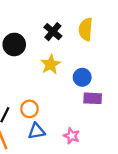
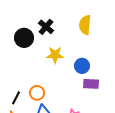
black cross: (53, 32) -> (46, 27), moved
yellow star: (51, 64) -> (55, 55), turned 30

